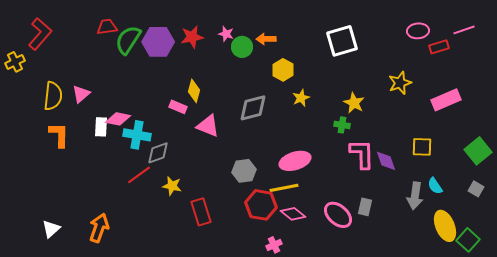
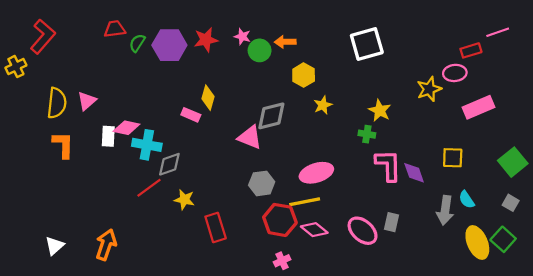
pink ellipse: (418, 31) -> (455, 73), moved
green semicircle: (128, 40) -> (137, 43), size x0.6
pink triangle: (208, 126) -> (250, 137), moved
green square: (468, 240) -> (503, 239), moved
pink cross: (274, 245) -> (282, 261), moved

